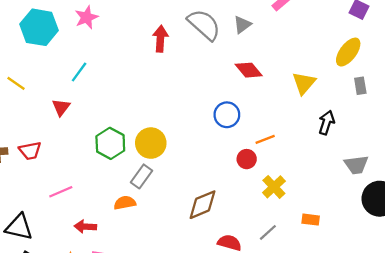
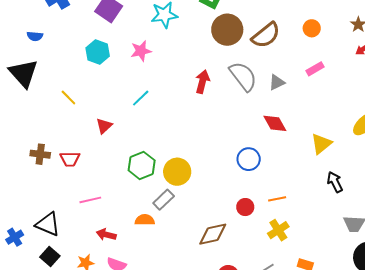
cyan hexagon: (39, 27) -> (98, 52), size x0.7
cyan line: (79, 72) -> (141, 98), moved
black arrow: (327, 123) -> (335, 182), turned -55
orange line: (265, 139) -> (277, 199), moved
red circle: (247, 159) -> (245, 207), moved

